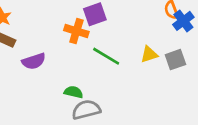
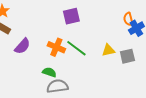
orange cross: (76, 31) -> (56, 47), moved
purple semicircle: (34, 61) -> (22, 46), turned -36

